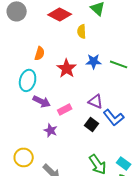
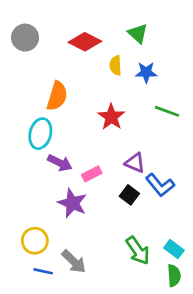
orange semicircle: (40, 53) -> (57, 96), size x1.5
blue star: (94, 61) -> (146, 72), moved
red star: (67, 68) -> (111, 117), moved
purple star: (51, 130) -> (72, 203), size x1.5

